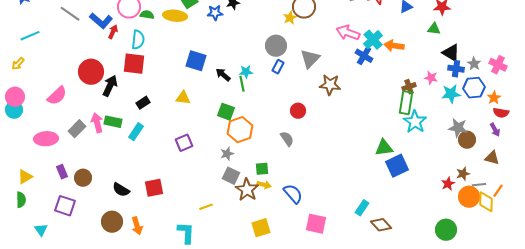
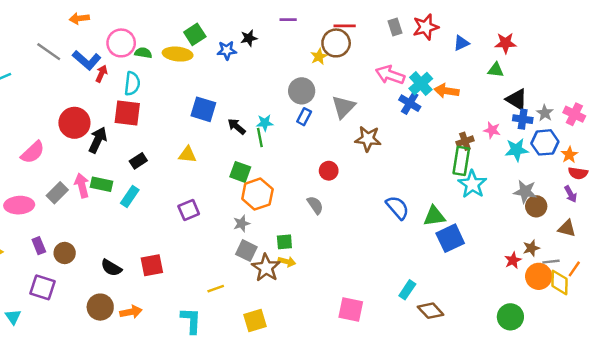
blue semicircle: (293, 194) -> (397, 208), moved
orange arrow: (137, 226) -> (131, 312), turned -84
yellow square: (261, 228) -> (255, 321), moved

